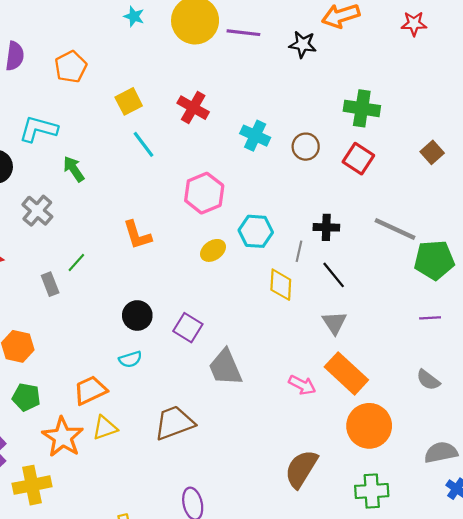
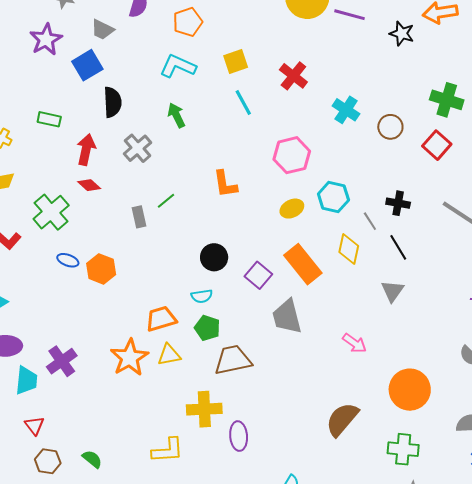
cyan L-shape: (38, 129) -> (178, 66), moved
gray line: (299, 251) -> (370, 221), turned -54
orange rectangle: (346, 373) -> (303, 264), moved
green pentagon: (26, 397) -> (207, 328), moved
yellow cross: (32, 485) -> (204, 409), moved

